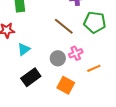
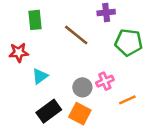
brown line: (64, 26) -> (76, 35), moved
orange square: (66, 85) -> (80, 114), moved

